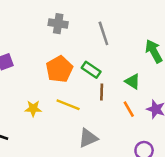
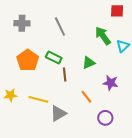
green triangle: (132, 81) -> (89, 63), turned -48
yellow line: (68, 105) -> (38, 99), moved
orange line: (129, 109) -> (86, 97), moved

